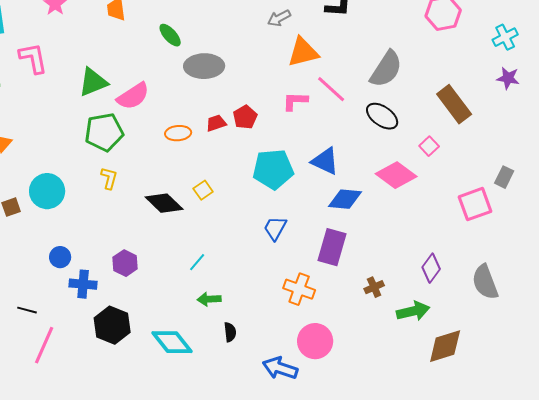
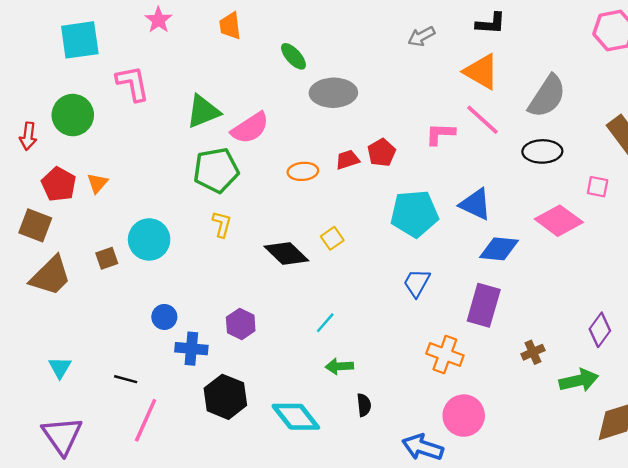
orange triangle: (303, 52) -> (481, 72), moved, turned 44
black ellipse: (382, 116) -> (542, 151), turned -36
pink square: (429, 146) -> (598, 187), turned -36

